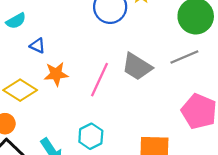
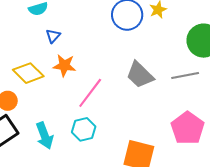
blue triangle: (37, 46) -> (53, 36), turned 35
pink line: (100, 80) -> (90, 93), moved

